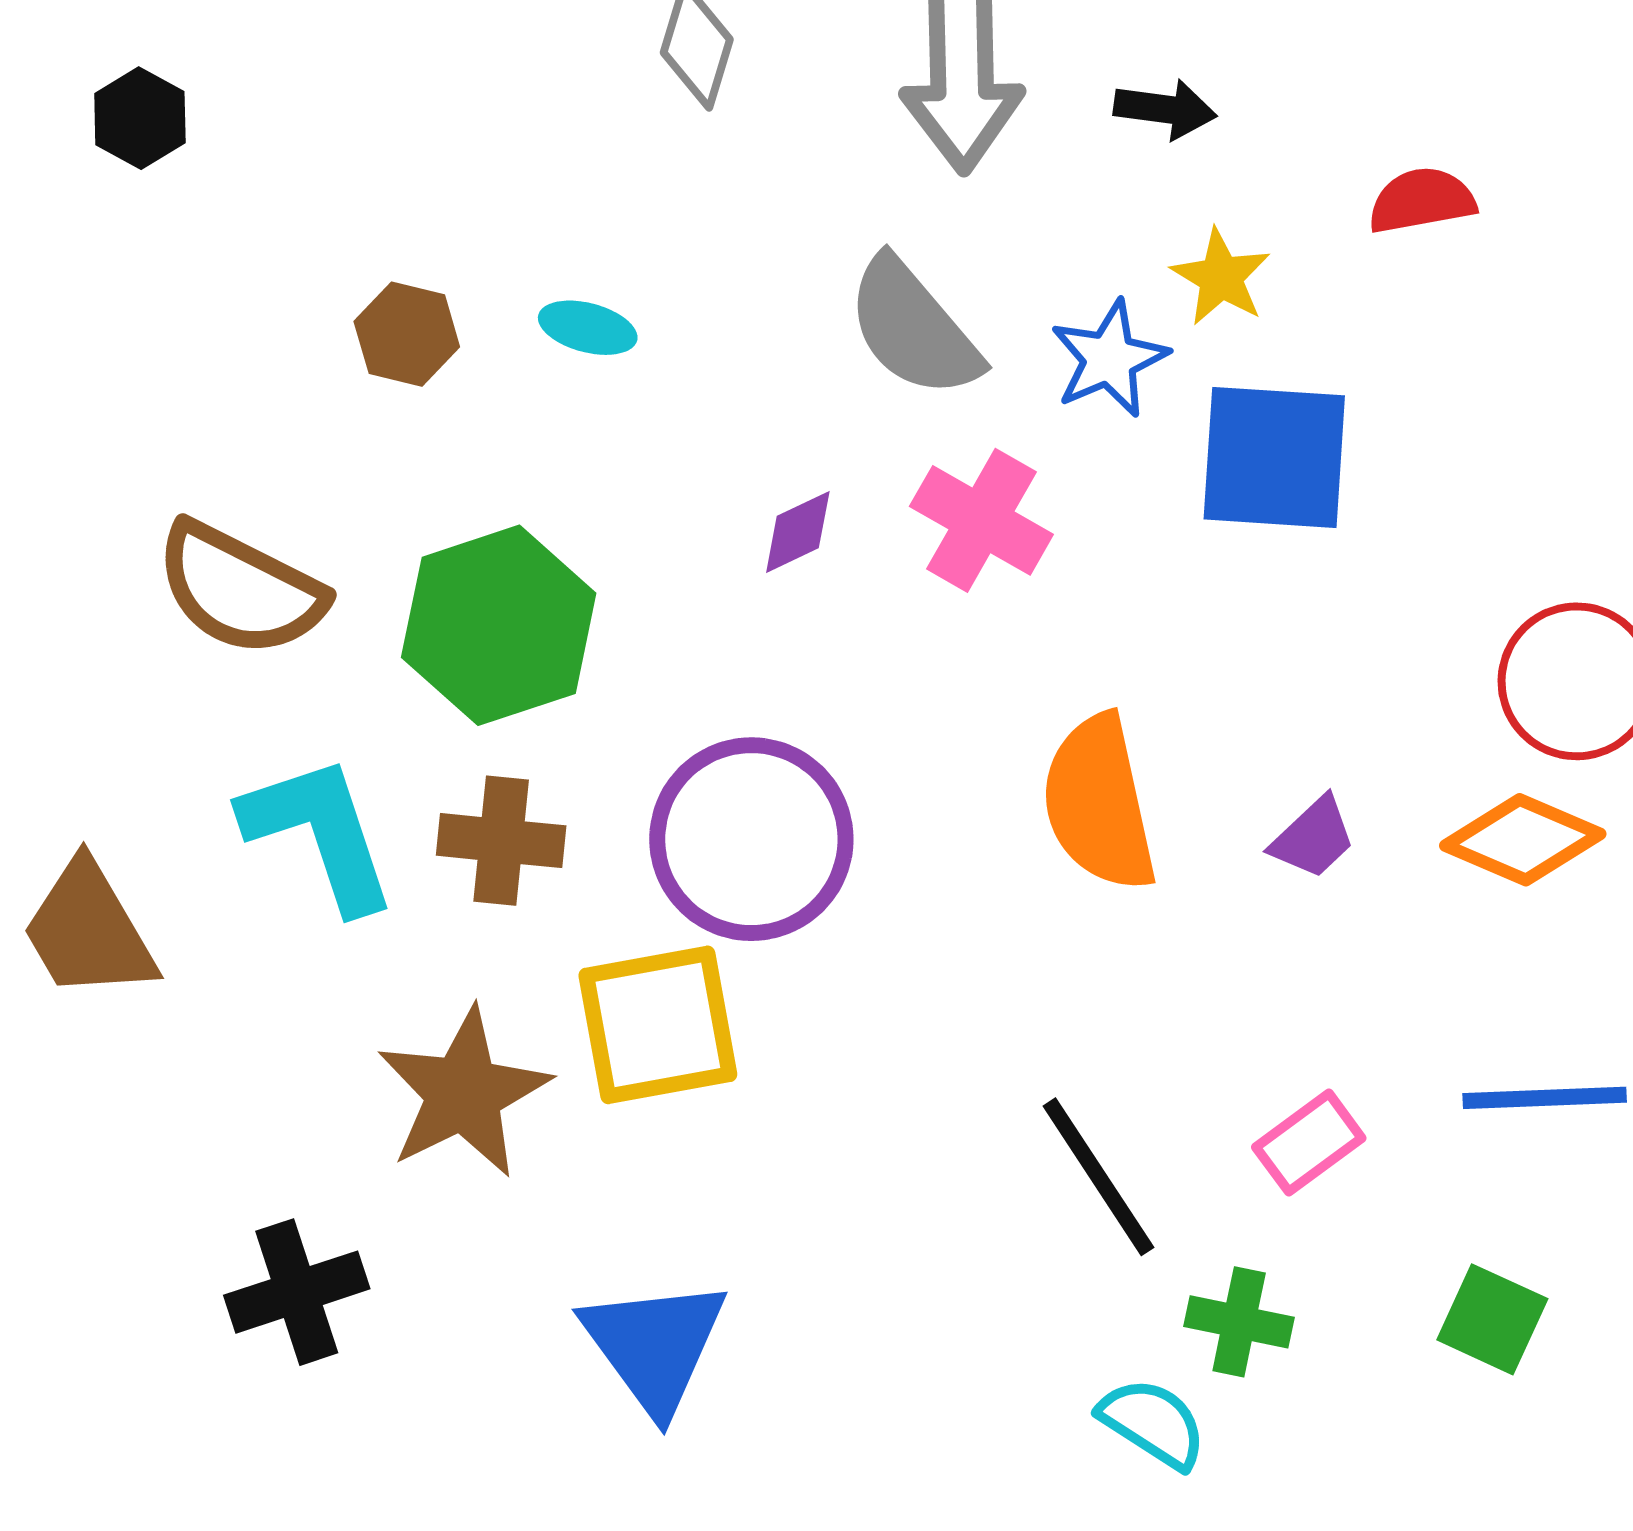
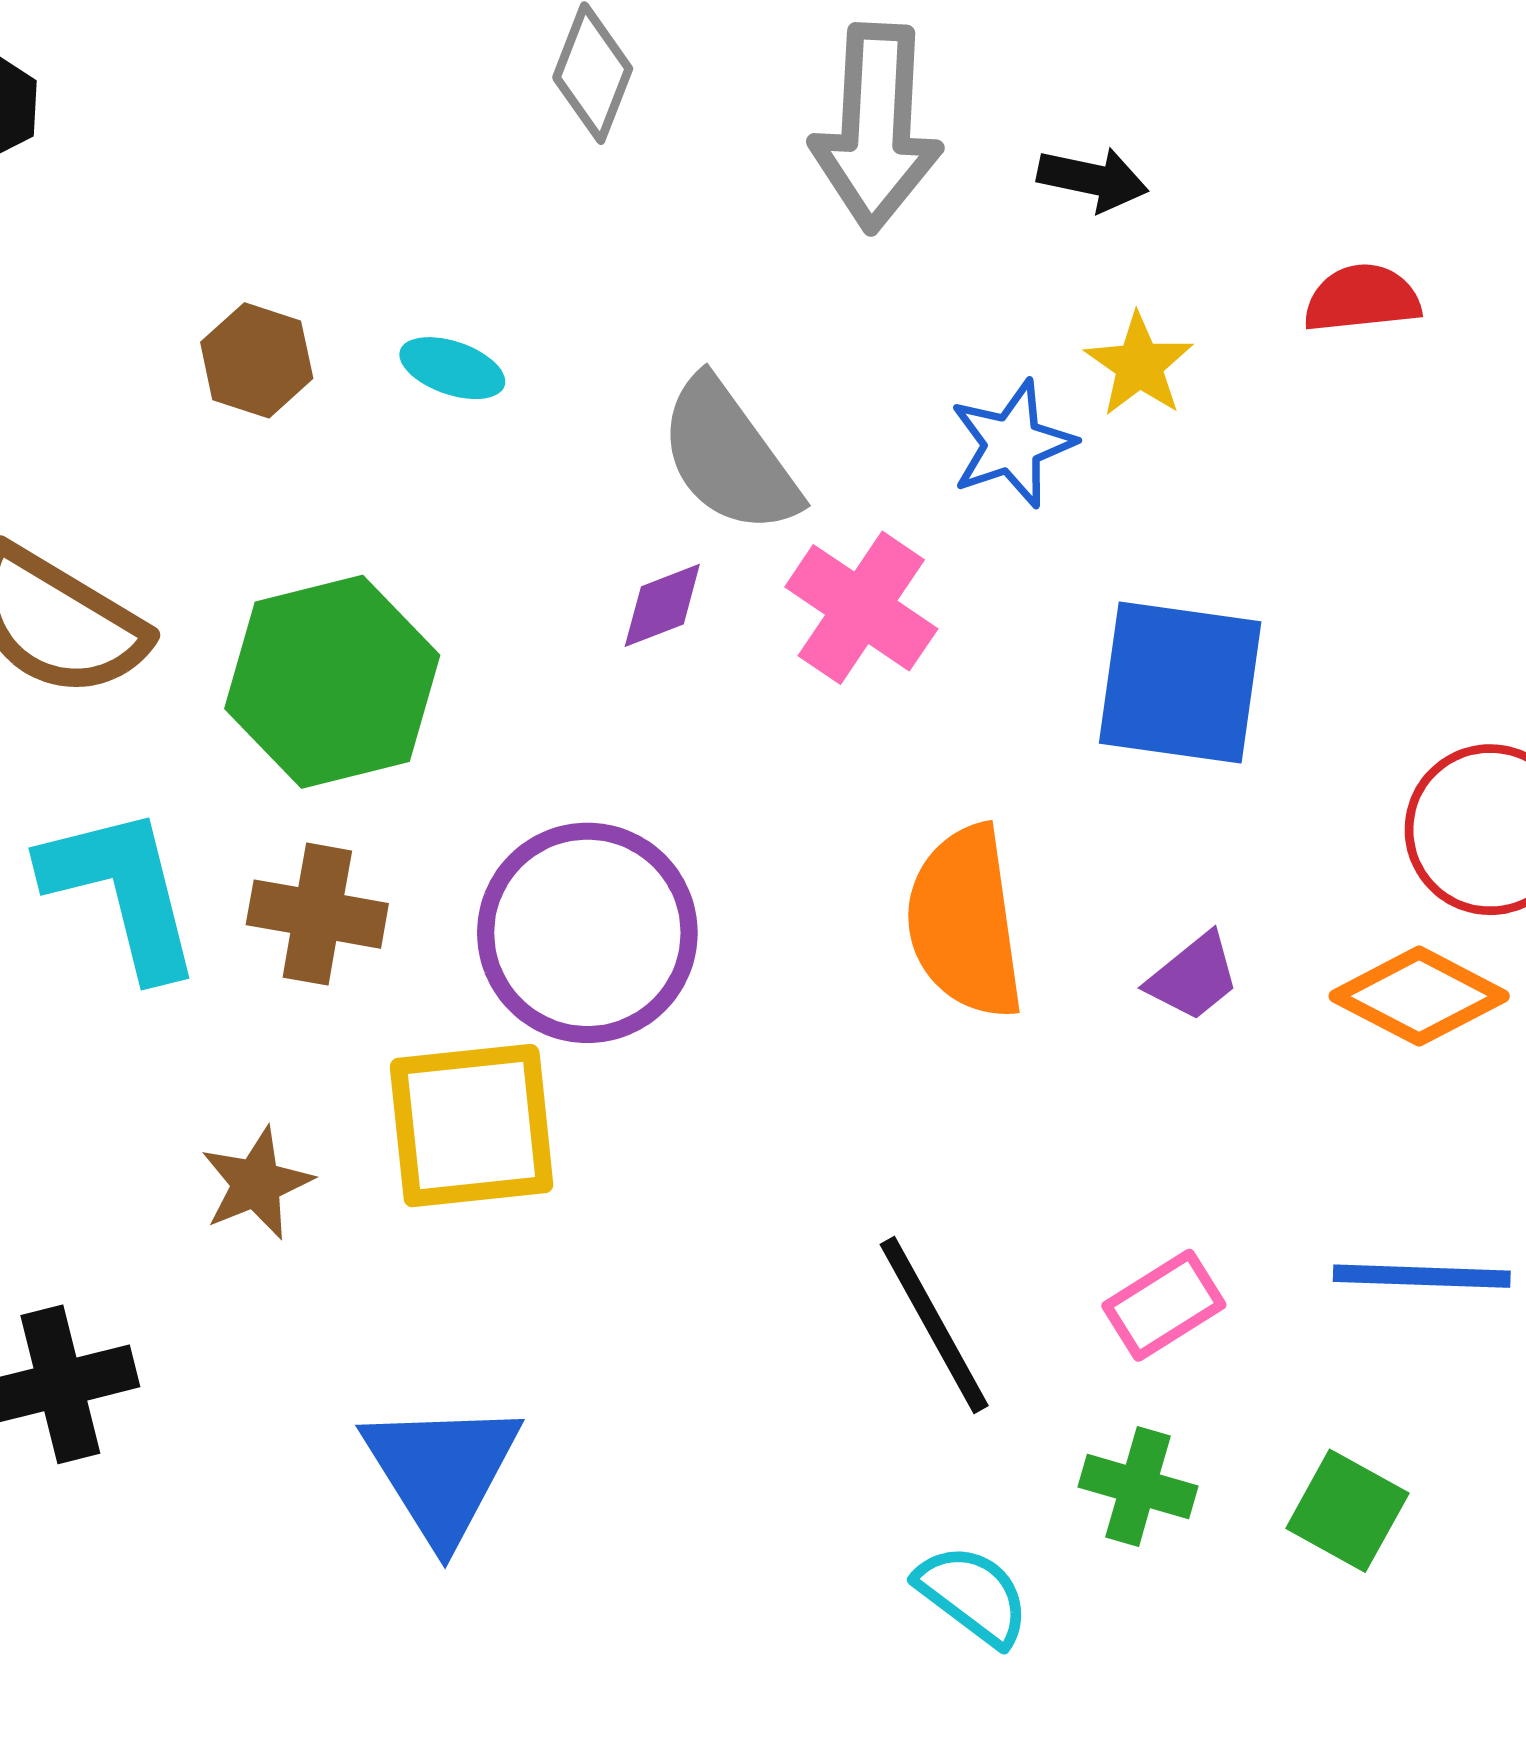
gray semicircle: (913, 328) -> (729, 456), moved
blue square: (1274, 457) -> (1180, 683), moved
brown star: (464, 1093) -> (256, 1183), size x0.6
green cross: (1239, 1322) -> (1138, 1486), moved

